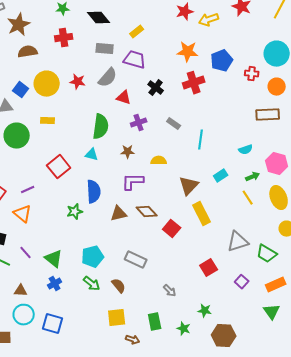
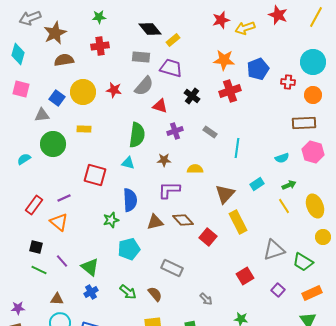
black diamond: (99, 18) -> (150, 29), moved
pink hexagon: (277, 164) -> (313, 152), moved
red square: (59, 167) -> (95, 175), turned -35
cyan pentagon: (93, 257) -> (129, 249), moved

